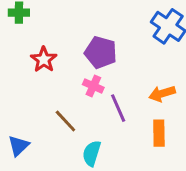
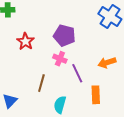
brown line: (65, 121) -> (41, 83), turned 60
orange rectangle: (159, 133) -> (96, 95), moved

